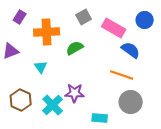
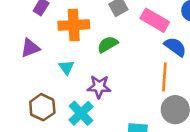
orange line: (122, 75) -> (164, 77), turned 75
purple star: (75, 93) -> (99, 87), moved

